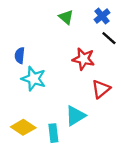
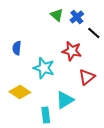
blue cross: (102, 16) -> (77, 17), moved
cyan star: (34, 79) -> (44, 68), moved
yellow diamond: (23, 127) -> (20, 92), moved

